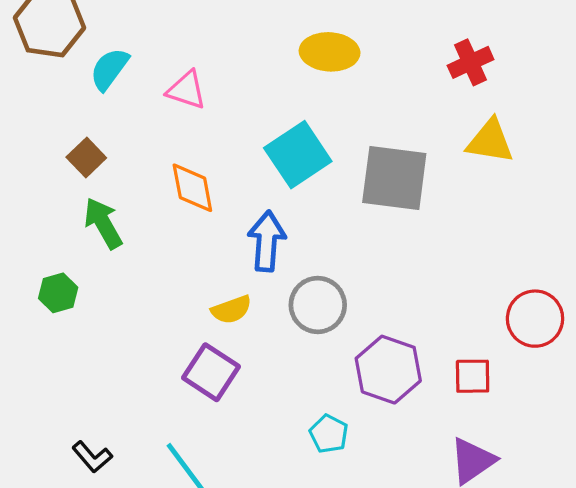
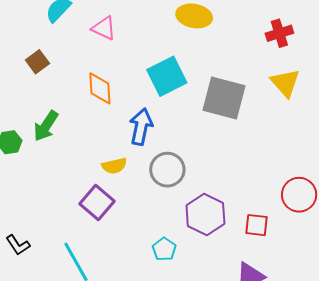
yellow triangle: (490, 141) -> (285, 83), turned 32
green arrow: (103, 223) -> (46, 126), moved, turned -124

